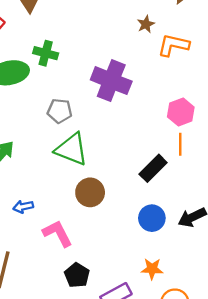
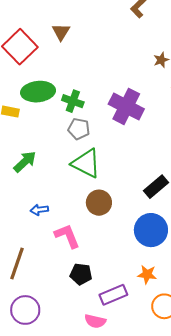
green cross: (46, 53) -> (73, 101), moved
blue circle: (152, 218) -> (151, 230), size x1.4
black pentagon: (77, 275) -> (81, 274), turned -30

